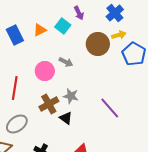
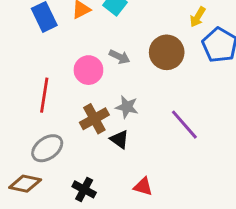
yellow arrow: (119, 35) -> (198, 17), turned 136
brown circle: (98, 44) -> (167, 52), moved

